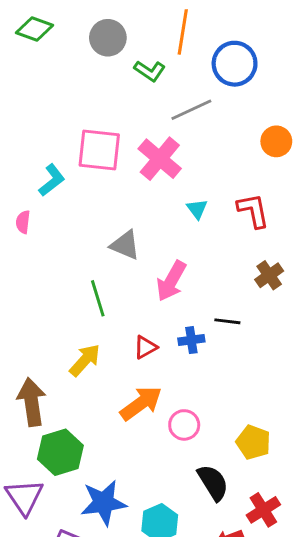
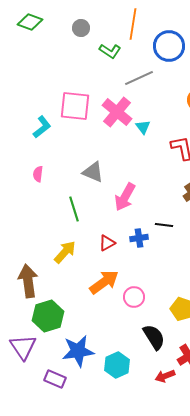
gray circle: (108, 38) -> (81, 28), size x0.7
cyan triangle: (197, 209) -> (143, 127), moved
pink semicircle: (23, 222) -> (38, 174), moved

